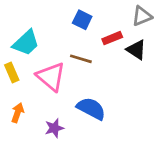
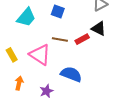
red rectangle: (112, 38) -> (82, 39), moved
cyan trapezoid: (26, 43) -> (26, 17), moved

